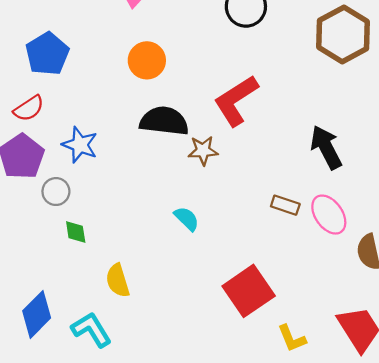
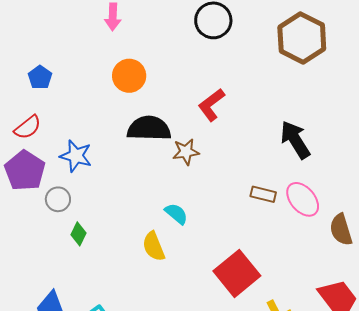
blue pentagon: (47, 54) -> (40, 77), size x0.6
red L-shape: (236, 100) -> (211, 105), size x0.7
green diamond: (76, 232) -> (79, 234), turned 40
yellow semicircle: (118, 281) -> (154, 246), moved

